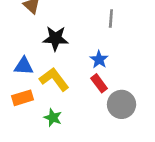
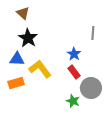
gray line: (111, 19) -> (93, 33), moved
black star: (55, 38) -> (28, 38), moved, turned 30
green star: (53, 118) -> (73, 101), moved

